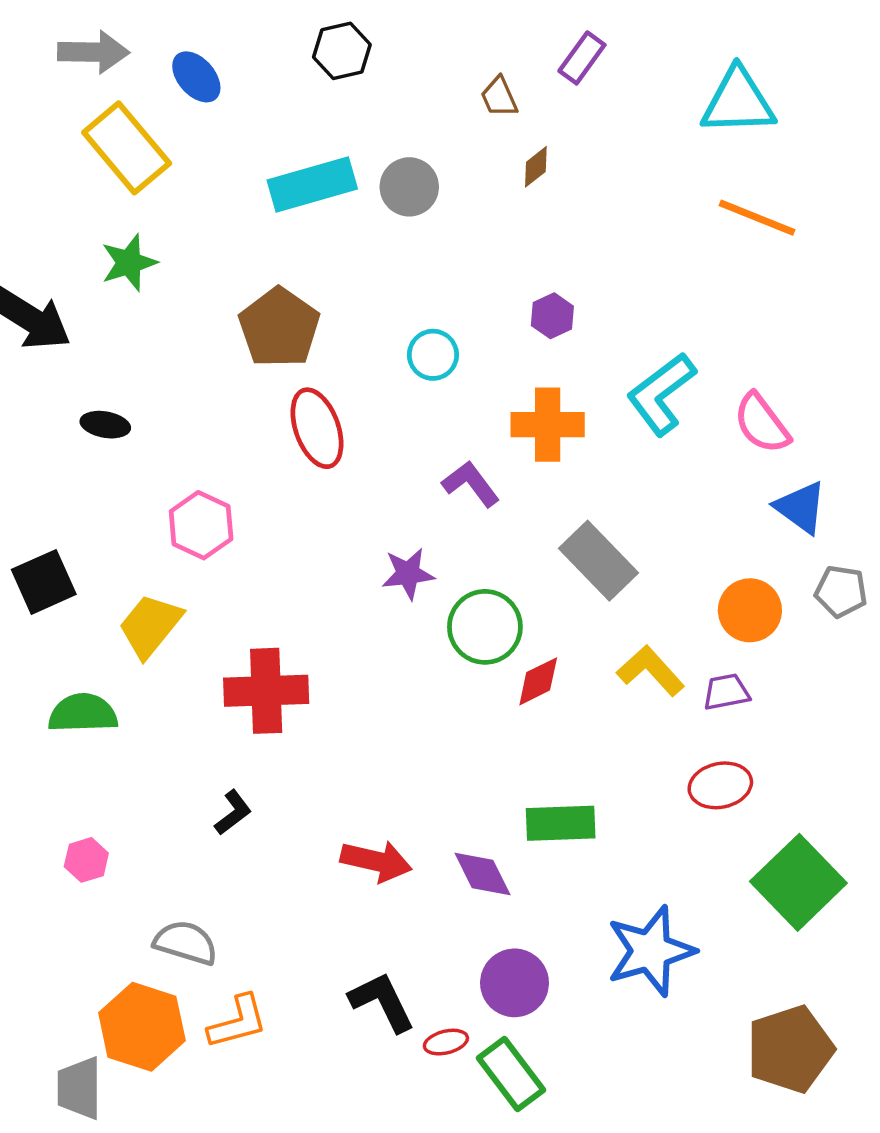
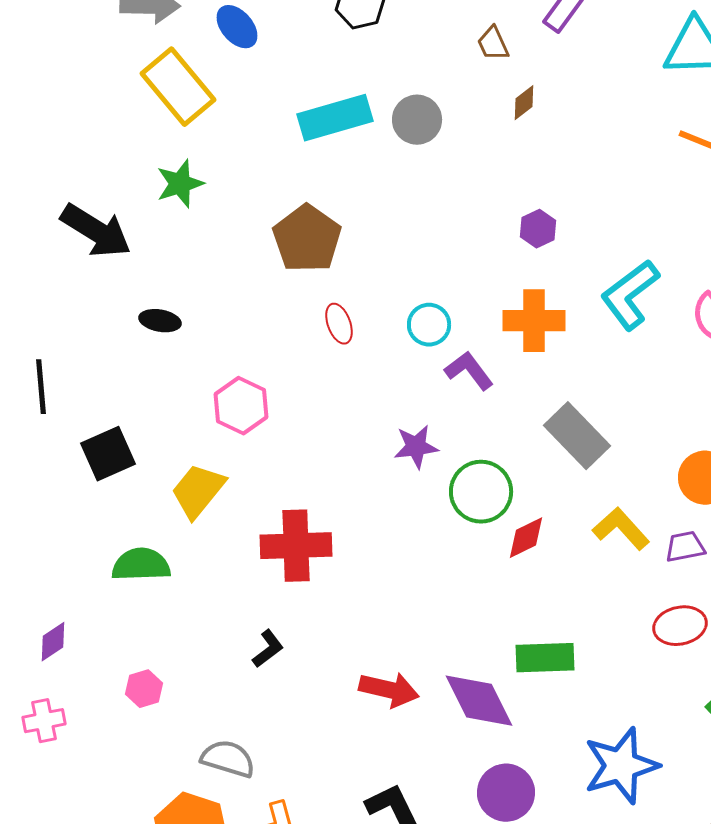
cyan circle: (433, 355) -> (429, 325), moved
red ellipse: (317, 428) -> (339, 324), size x0.6
purple diamond: (483, 874) -> (479, 701), size x1.4

